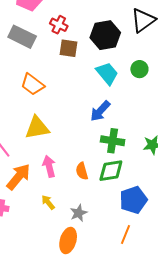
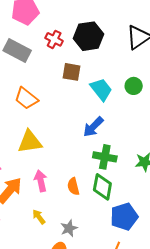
black hexagon: (105, 35) -> (88, 36), moved
brown square: (68, 48) -> (72, 72), moved
green diamond: (111, 171) -> (102, 187), turned -72

